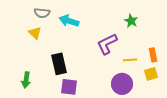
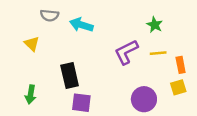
yellow triangle: (35, 33) -> (32, 44), moved
yellow line: (130, 60) -> (158, 53), moved

